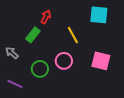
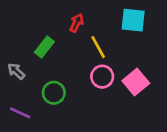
red arrow: (46, 17) -> (77, 23), moved
pink circle: (64, 61) -> (102, 77), moved
pink square: (101, 61) -> (136, 82), turned 36

